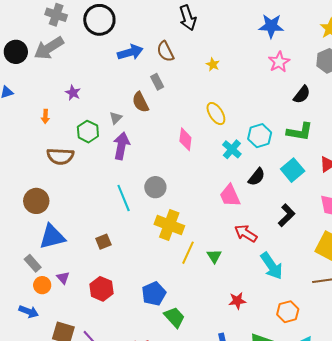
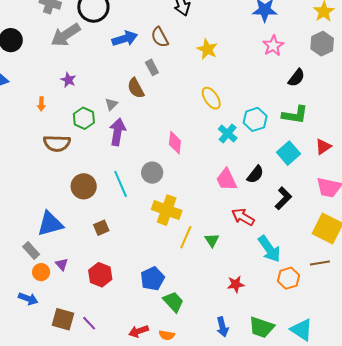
gray arrow: (49, 48) -> (66, 35), moved
yellow star: (213, 64) -> (207, 49), size x1.5
pink diamond: (185, 139) -> (175, 143), moved
black semicircle: (257, 177) -> (255, 174), moved
brown circle: (36, 201) -> (84, 186), moved
orange hexagon: (288, 312) -> (289, 278), moved

